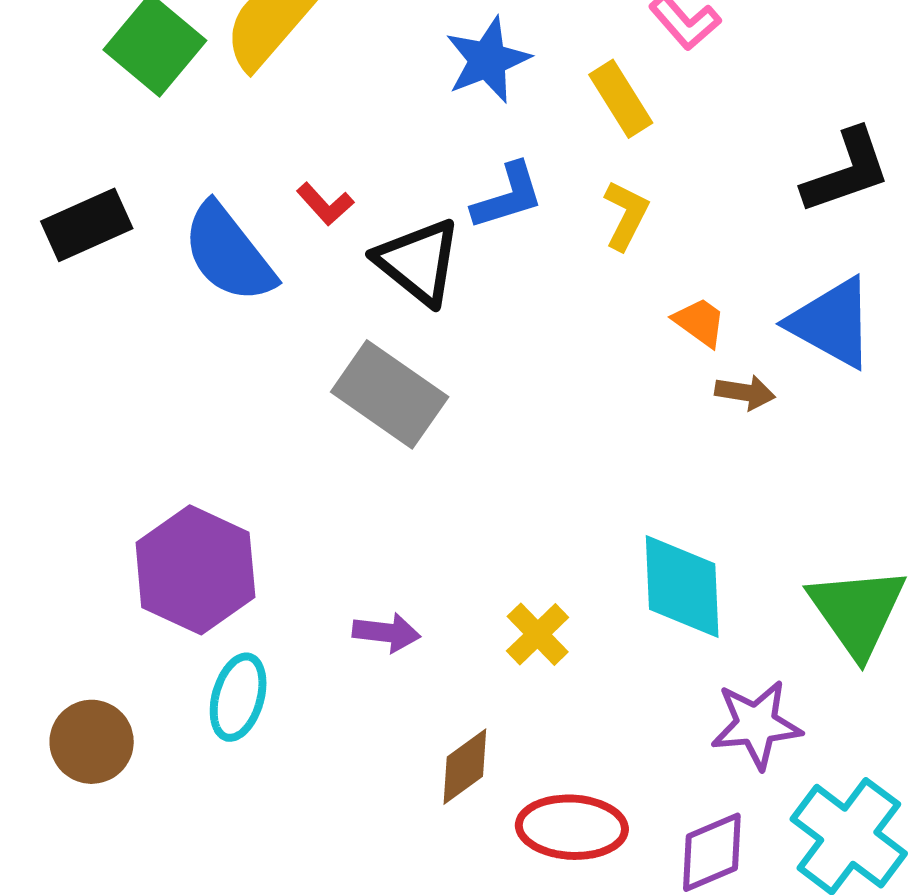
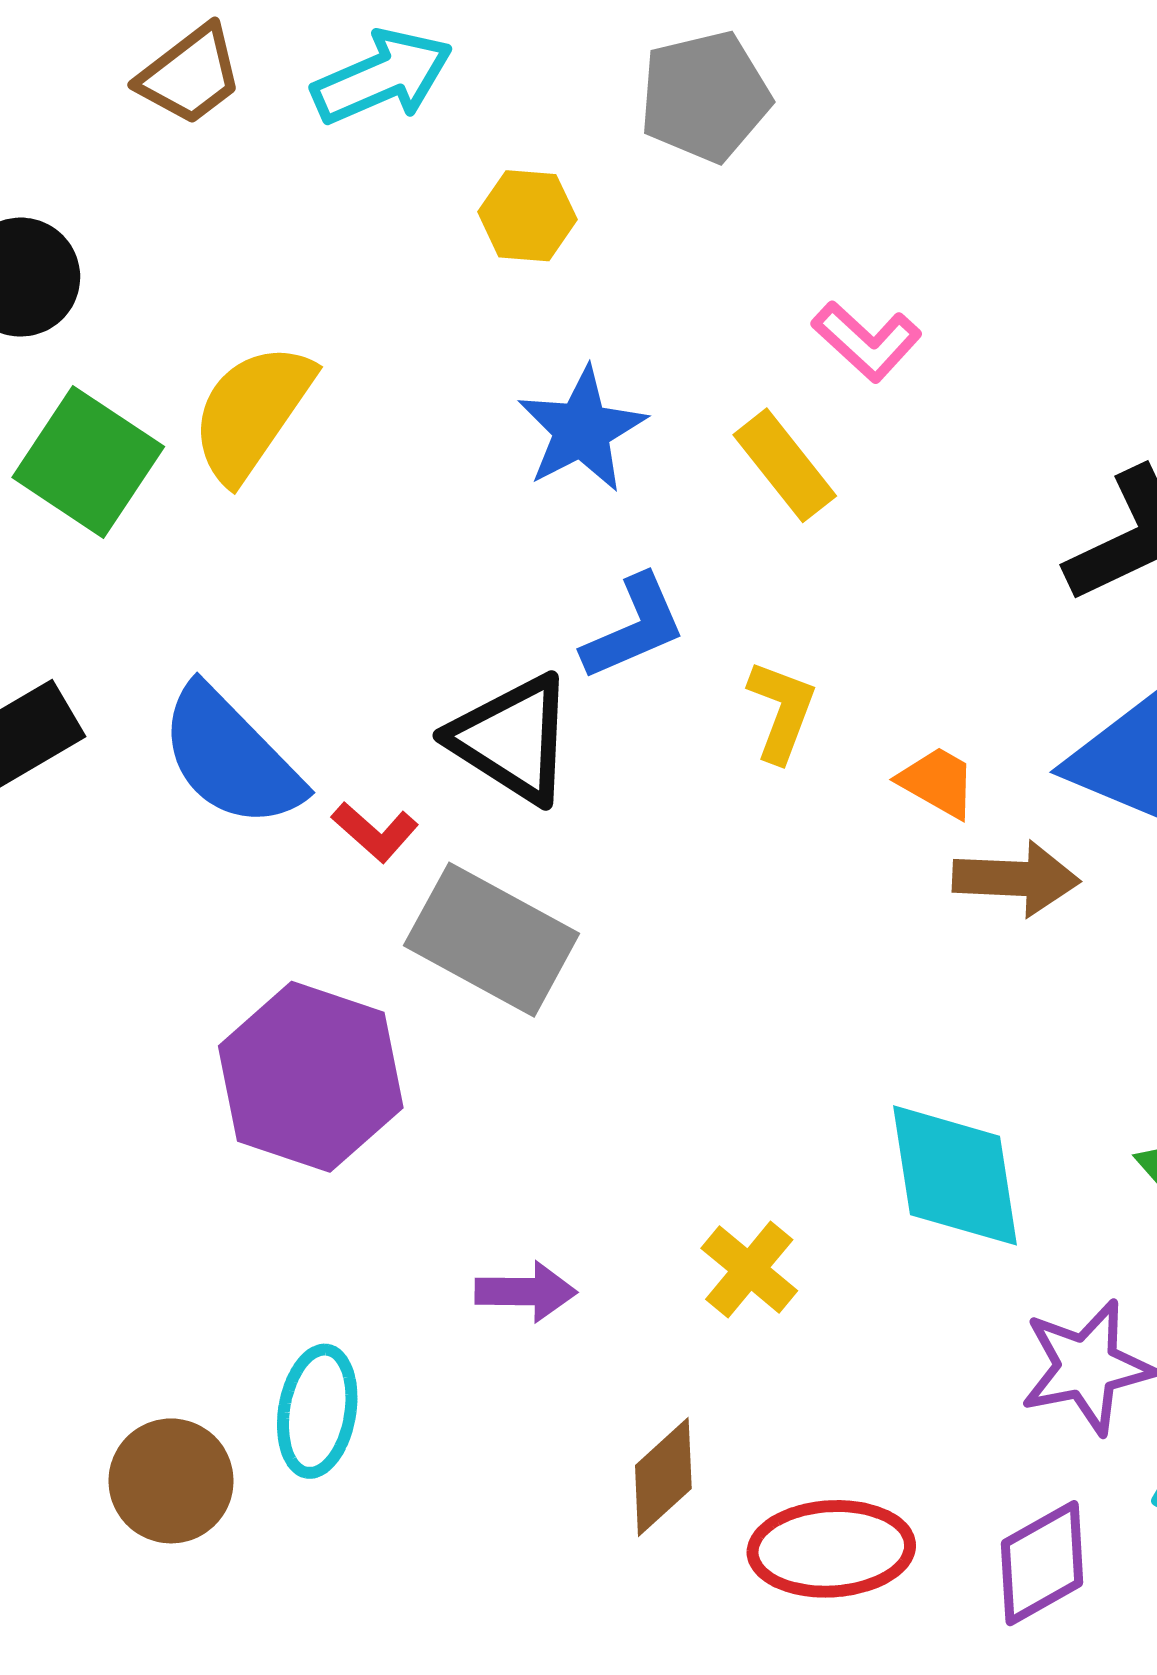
red L-shape: (325, 204) -> (375, 832), moved
yellow L-shape: (626, 215) -> (782, 711), moved
brown arrow: (745, 392) -> (1016, 879), size x1.4
purple hexagon: (195, 570) -> (311, 1077), moved
brown circle: (92, 742) -> (171, 1481), moved

